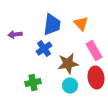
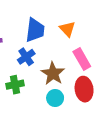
brown star: (68, 64) -> (53, 74), turned -30
green cross: (33, 83) -> (15, 85), moved

